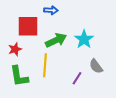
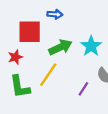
yellow line: (45, 65) -> (48, 75), turned 30

